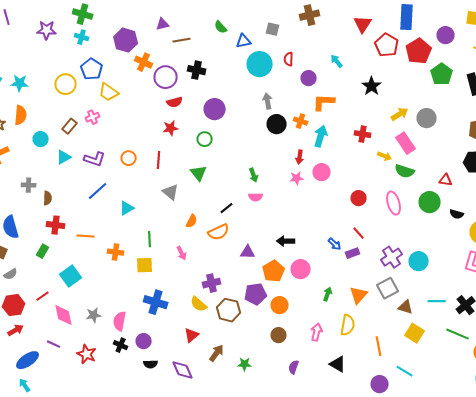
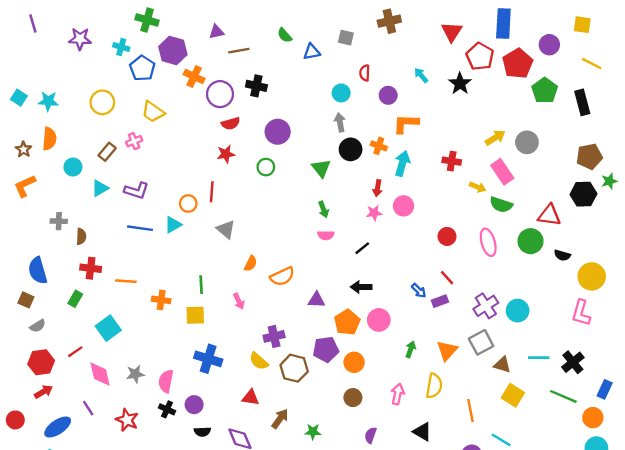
green cross: (83, 14) -> (147, 20), moved
cyan circle: (260, 64) -> (341, 93), moved, size x0.6
blue pentagon: (92, 69) -> (142, 68), moved
black star: (372, 86) -> (460, 84), moved
orange circle: (129, 158) -> (188, 203), moved
green triangle: (199, 173) -> (321, 168), moved
red triangle: (446, 180) -> (549, 215), size x1.5
blue line: (98, 191) -> (140, 228), turned 50
cyan triangle: (127, 208) -> (173, 225), moved
black line: (227, 208) -> (362, 248), moved
red triangle: (192, 335) -> (251, 398), turned 49
purple line: (54, 344) -> (88, 408), turned 32

